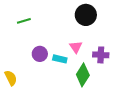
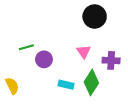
green line: (24, 21) -> (26, 47), moved
cyan rectangle: (60, 59) -> (66, 85), moved

